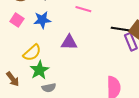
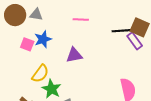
pink square: (17, 20) -> (27, 44), moved

